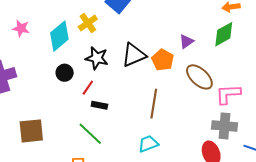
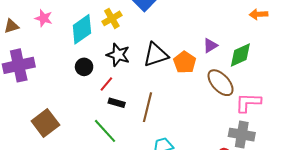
green diamond: (224, 34) -> (240, 55), moved
brown line: (154, 104) -> (147, 107), moved
brown square: (31, 131) -> (45, 123), turned -36

